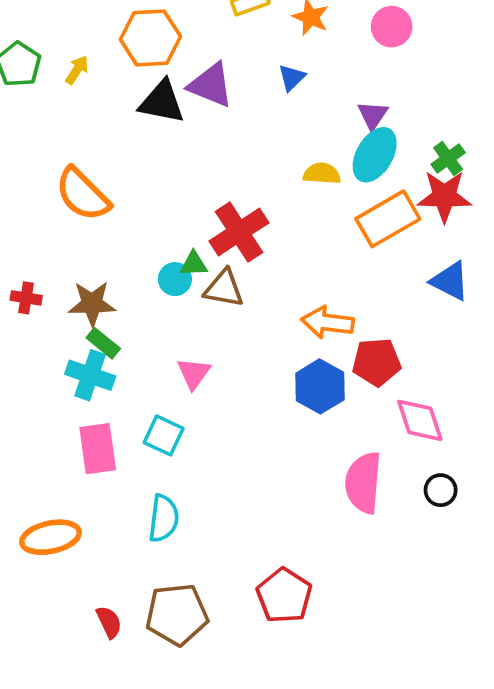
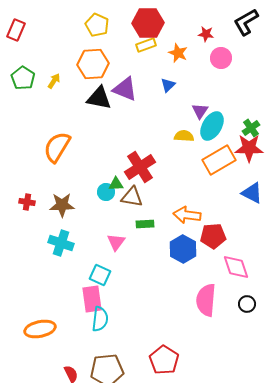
purple triangle: (373, 115) -> (200, 111), moved
orange semicircle: (83, 194) -> (57, 147), turned 76
green rectangle: (103, 343) -> (145, 224), moved, turned -42
pink rectangle: (98, 449) -> (92, 299), moved

